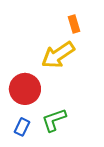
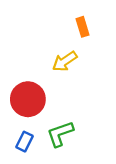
yellow arrow: (58, 55) -> (65, 61), size x0.7

